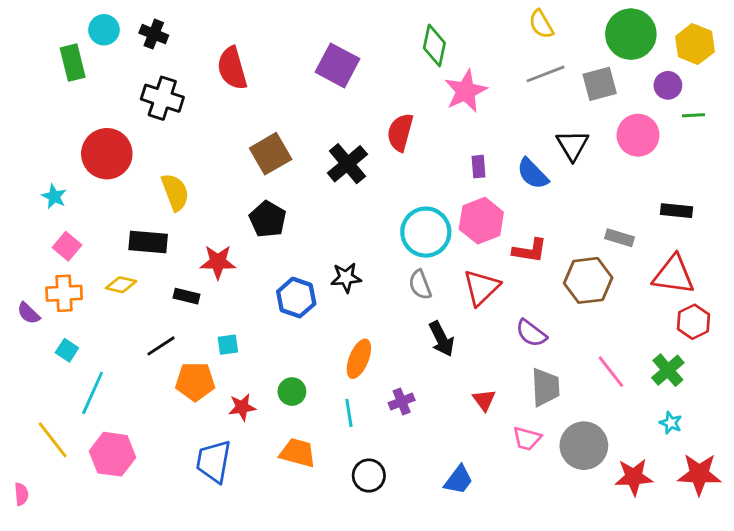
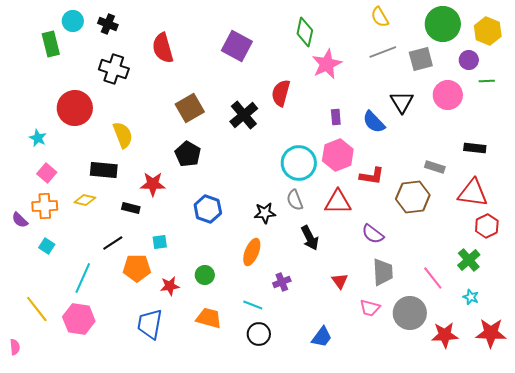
black star: (346, 278) -> (265, 213), moved
red triangle: (481, 288) -> (338, 202), turned 44
pink line: (611, 372) -> (433, 278), moved
cyan line: (93, 393) -> (83, 278), moved
cyan line: (349, 413) -> (253, 305), moved, turned -60

